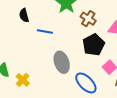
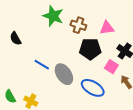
blue line: (45, 32) -> (42, 65), moved, turned 35
black pentagon: (94, 45) -> (90, 49), turned -30

